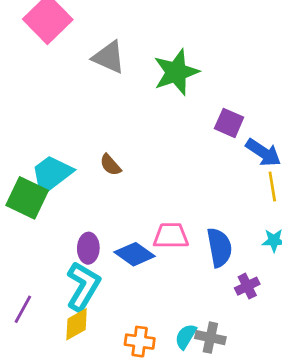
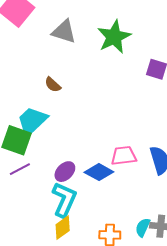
brown semicircle: (110, 165) -> (53, 85), moved
purple ellipse: (88, 248) -> (65, 172), turned 50
purple line: (23, 309) -> (20, 169), moved, turned 40

